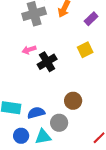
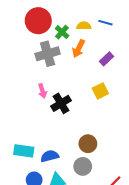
pink arrow: (29, 50) -> (42, 91), turned -88
gray circle: (59, 123) -> (83, 166), moved

